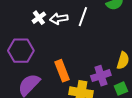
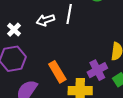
white cross: (39, 18) -> (14, 30), moved

